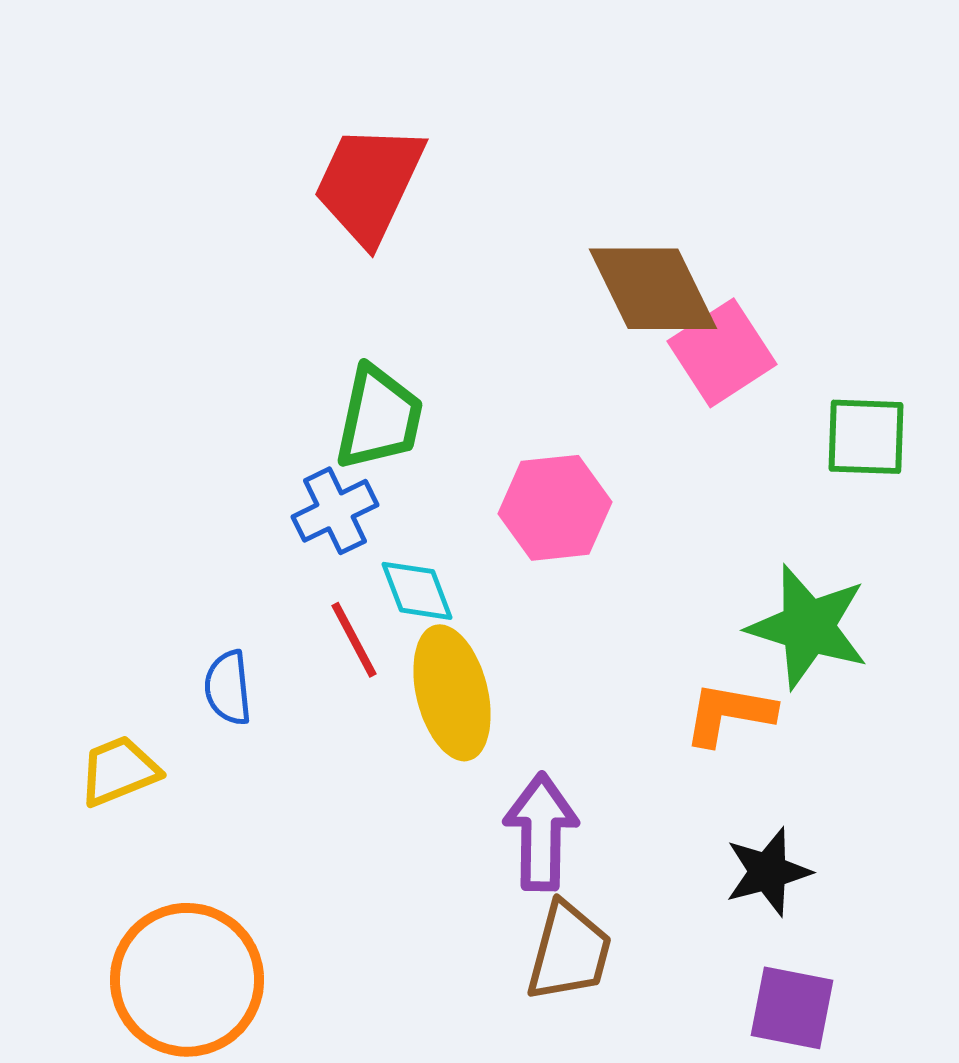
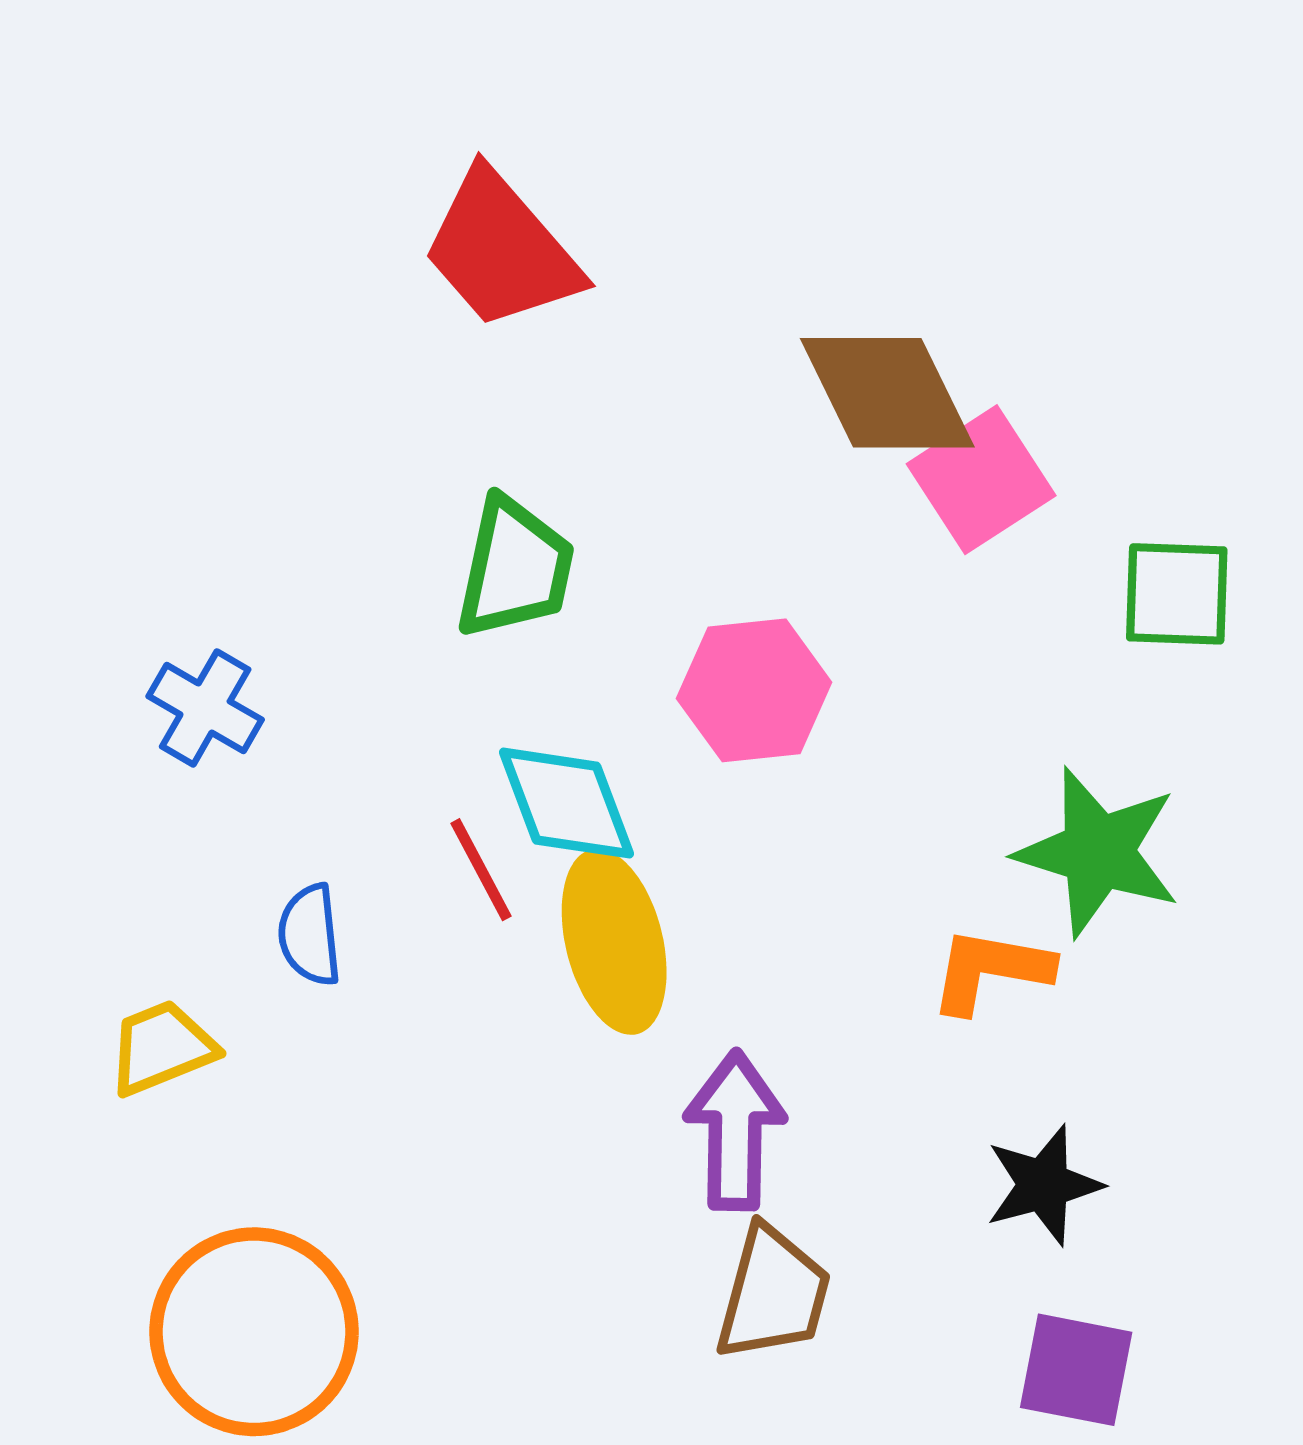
red trapezoid: (369, 184) -> (501, 250), turned -66
blue cross: (335, 511) -> (205, 708), moved, turned -34
cyan diamond: (417, 591) -> (567, 803), size x1.4

